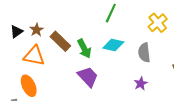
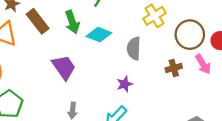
green arrow: (84, 49) -> (72, 22), moved

